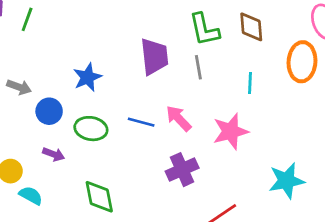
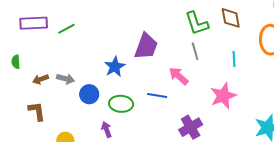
green line: (27, 19) -> (66, 29), turned 48
purple trapezoid: (154, 57) -> (146, 46), moved, turned 32
pink arrow: (179, 118) -> (179, 76), moved
purple arrow: (54, 154) -> (107, 130), moved, turned -126

